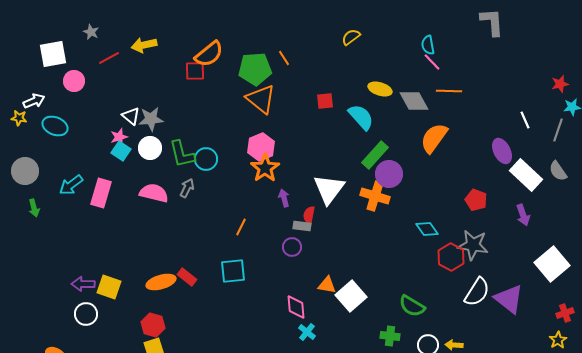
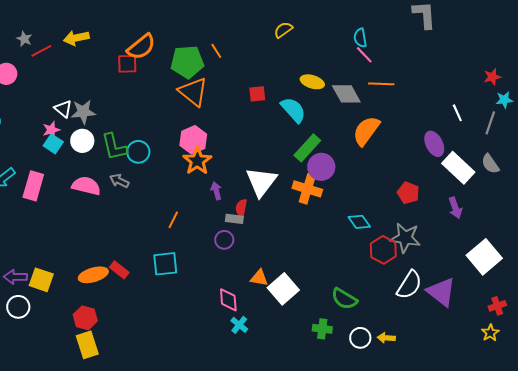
gray star: (91, 32) -> (24, 39), moved
gray arrow: (187, 188) -> (119, 181), turned -90

